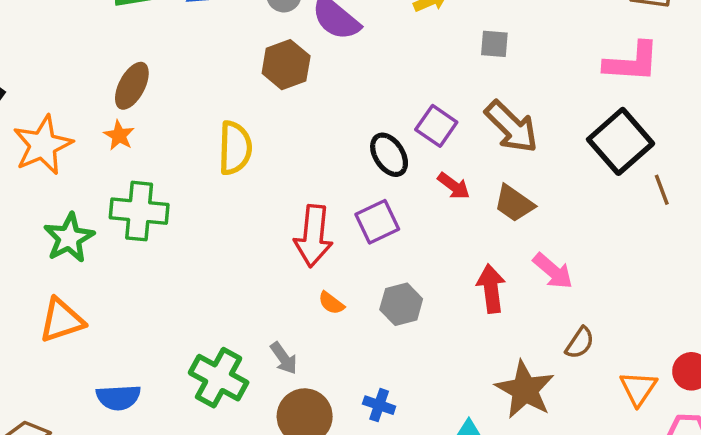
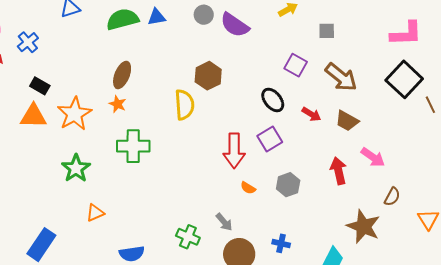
brown hexagon: (286, 65) -> (208, 76), moved
purple square: (436, 126) -> (296, 65), moved
green star: (69, 238) -> (76, 168), moved
orange triangle: (62, 320) -> (95, 213), size x0.7
green cross: (219, 378) -> (188, 237), size x0.7

